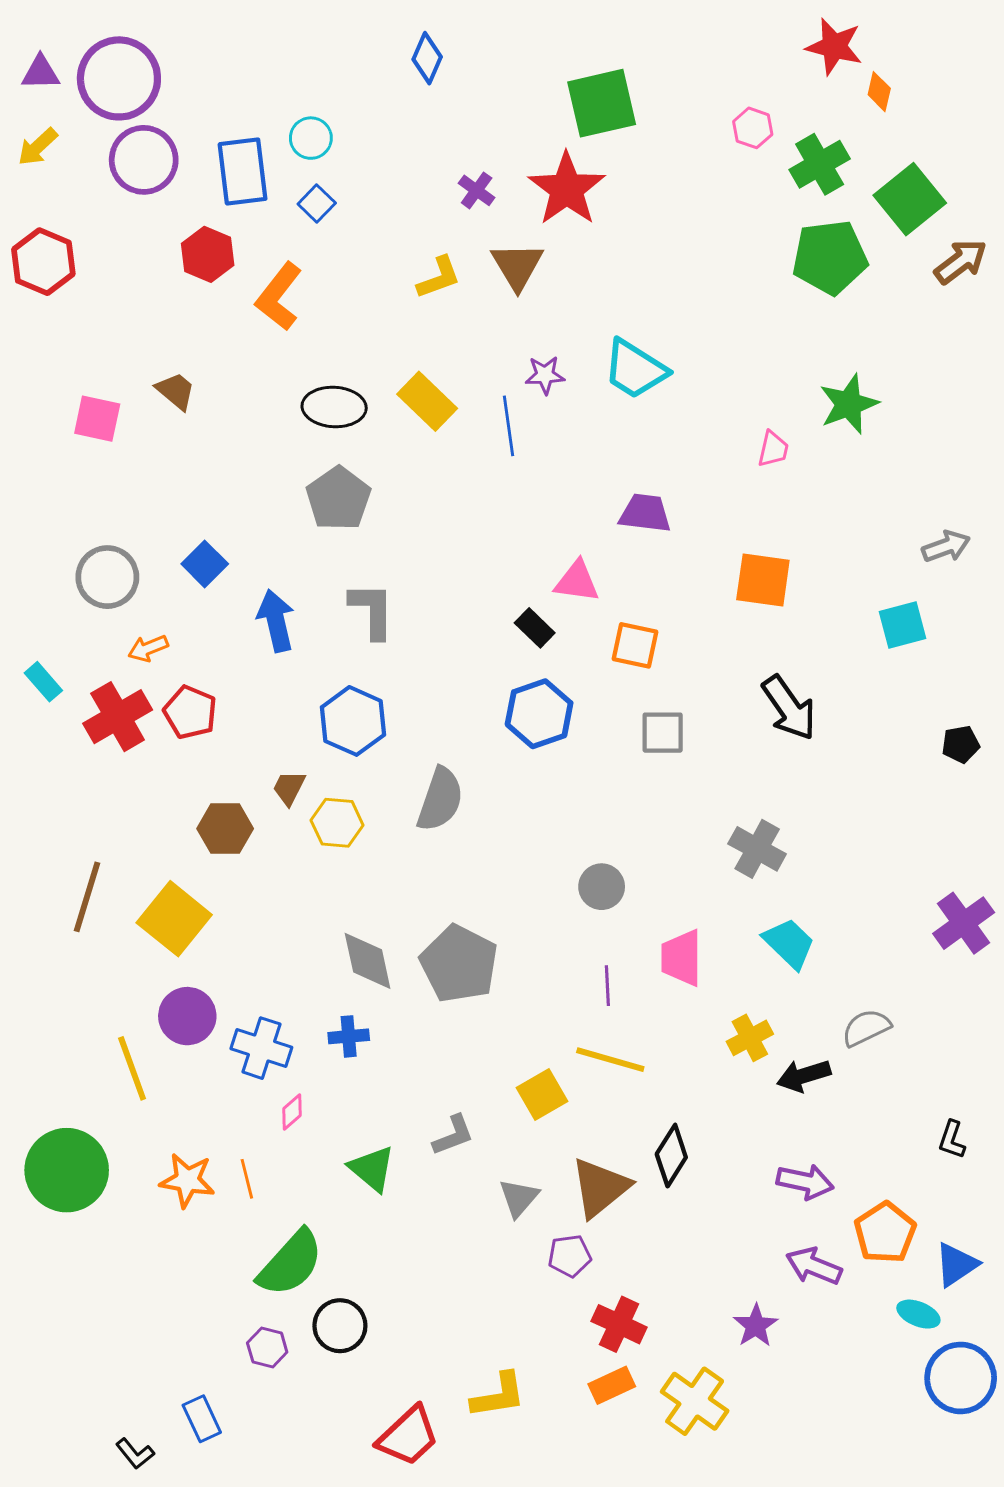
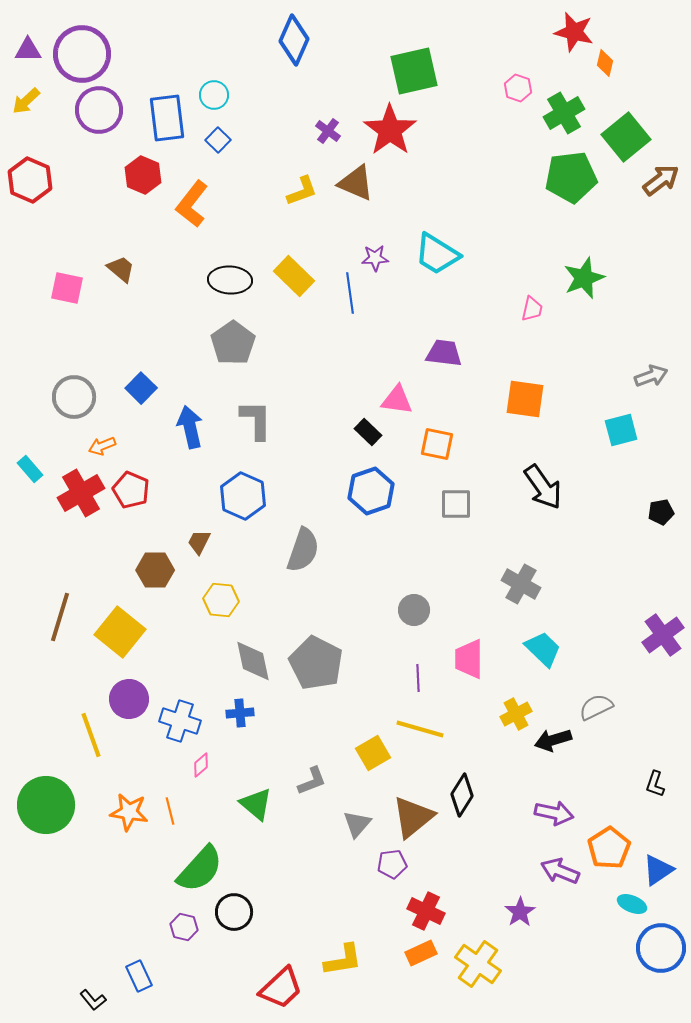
blue diamond: (427, 58) -> (294, 40), size x1.4
brown triangle: (517, 266) -> (356, 183), turned -36
yellow hexagon: (337, 823) -> (221, 600), moved

